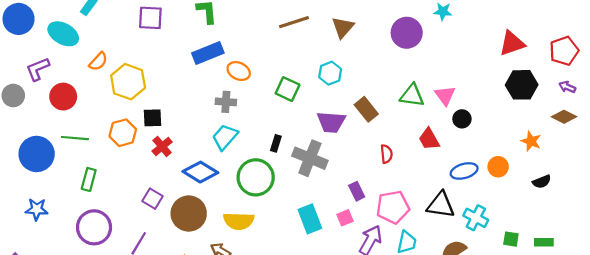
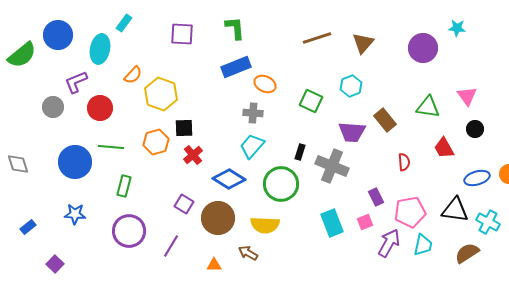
cyan ellipse: (63, 34) -> (100, 49), turned 72
pink triangle: (445, 95) -> (467, 96), moved

